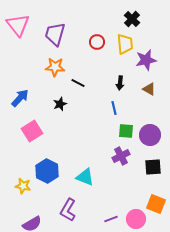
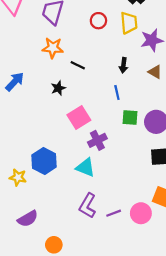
pink square: (32, 131) -> (79, 117), moved
purple cross: (121, 156) -> (97, 140), moved
purple L-shape: (68, 210) -> (88, 206), moved

